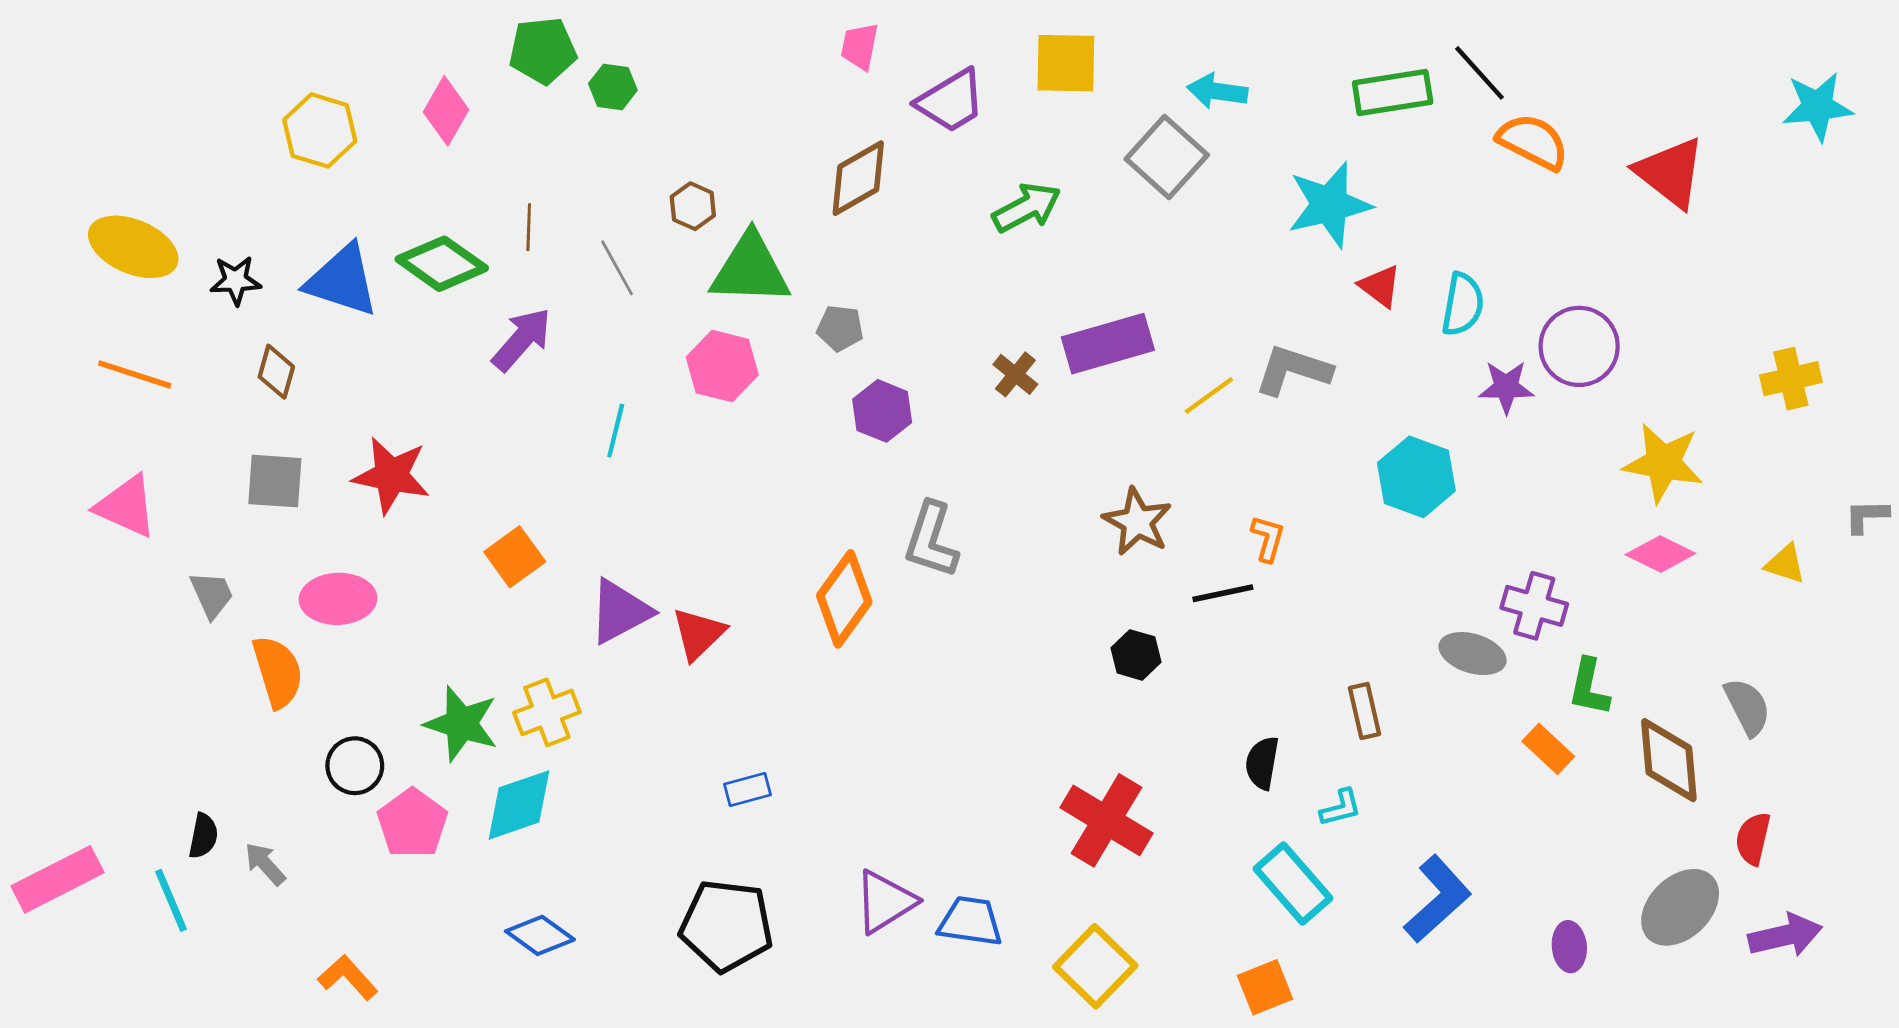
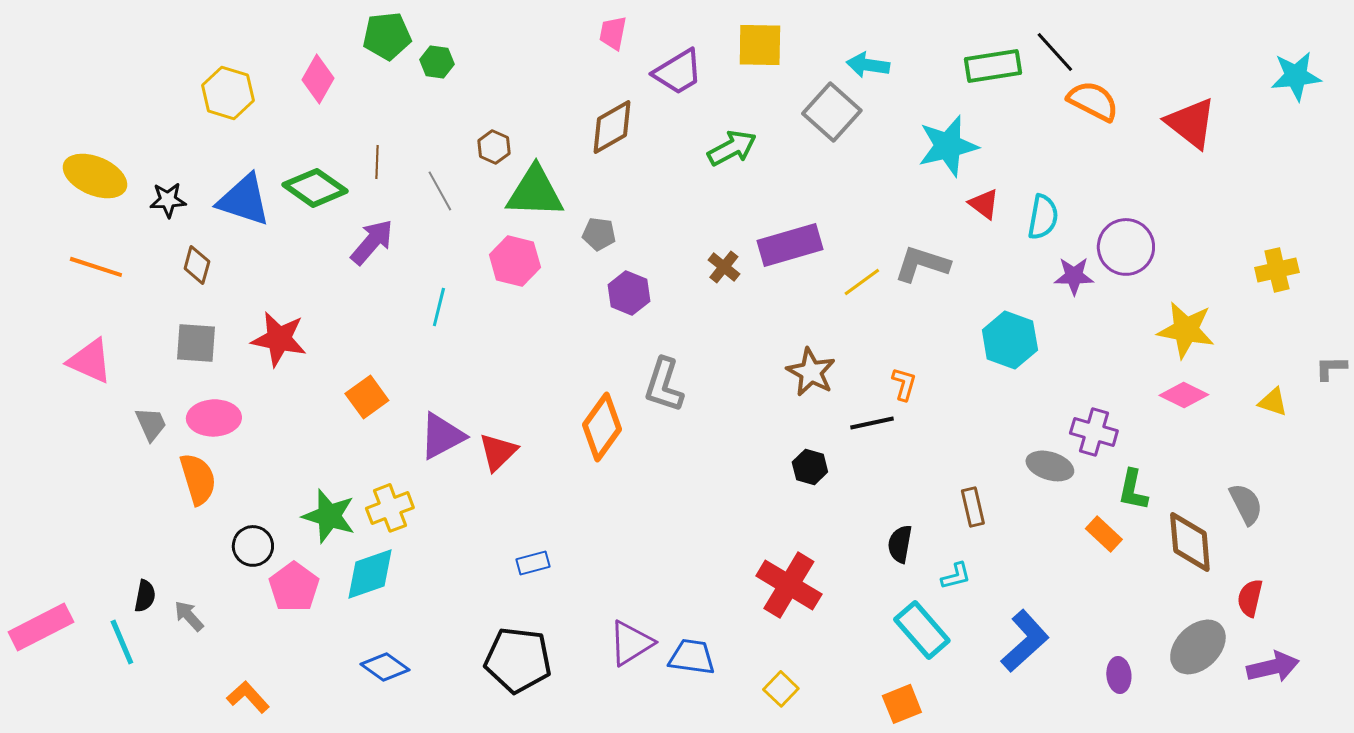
pink ellipse: (338, 599) -> (214, 418), moved
yellow square: (1095, 966) -> (781, 689), size x0.6

